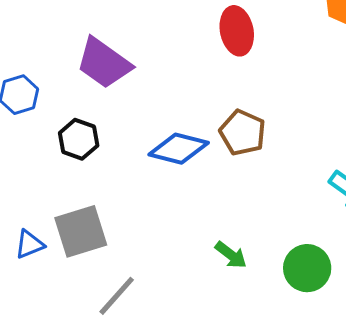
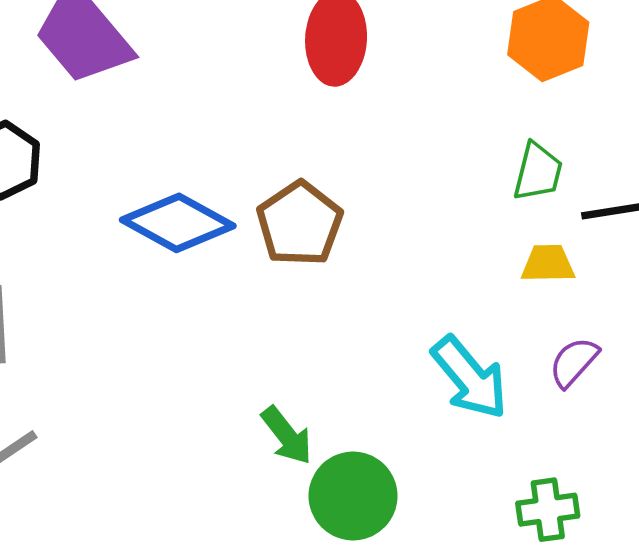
green arrow: (231, 255) -> (287, 435), moved

